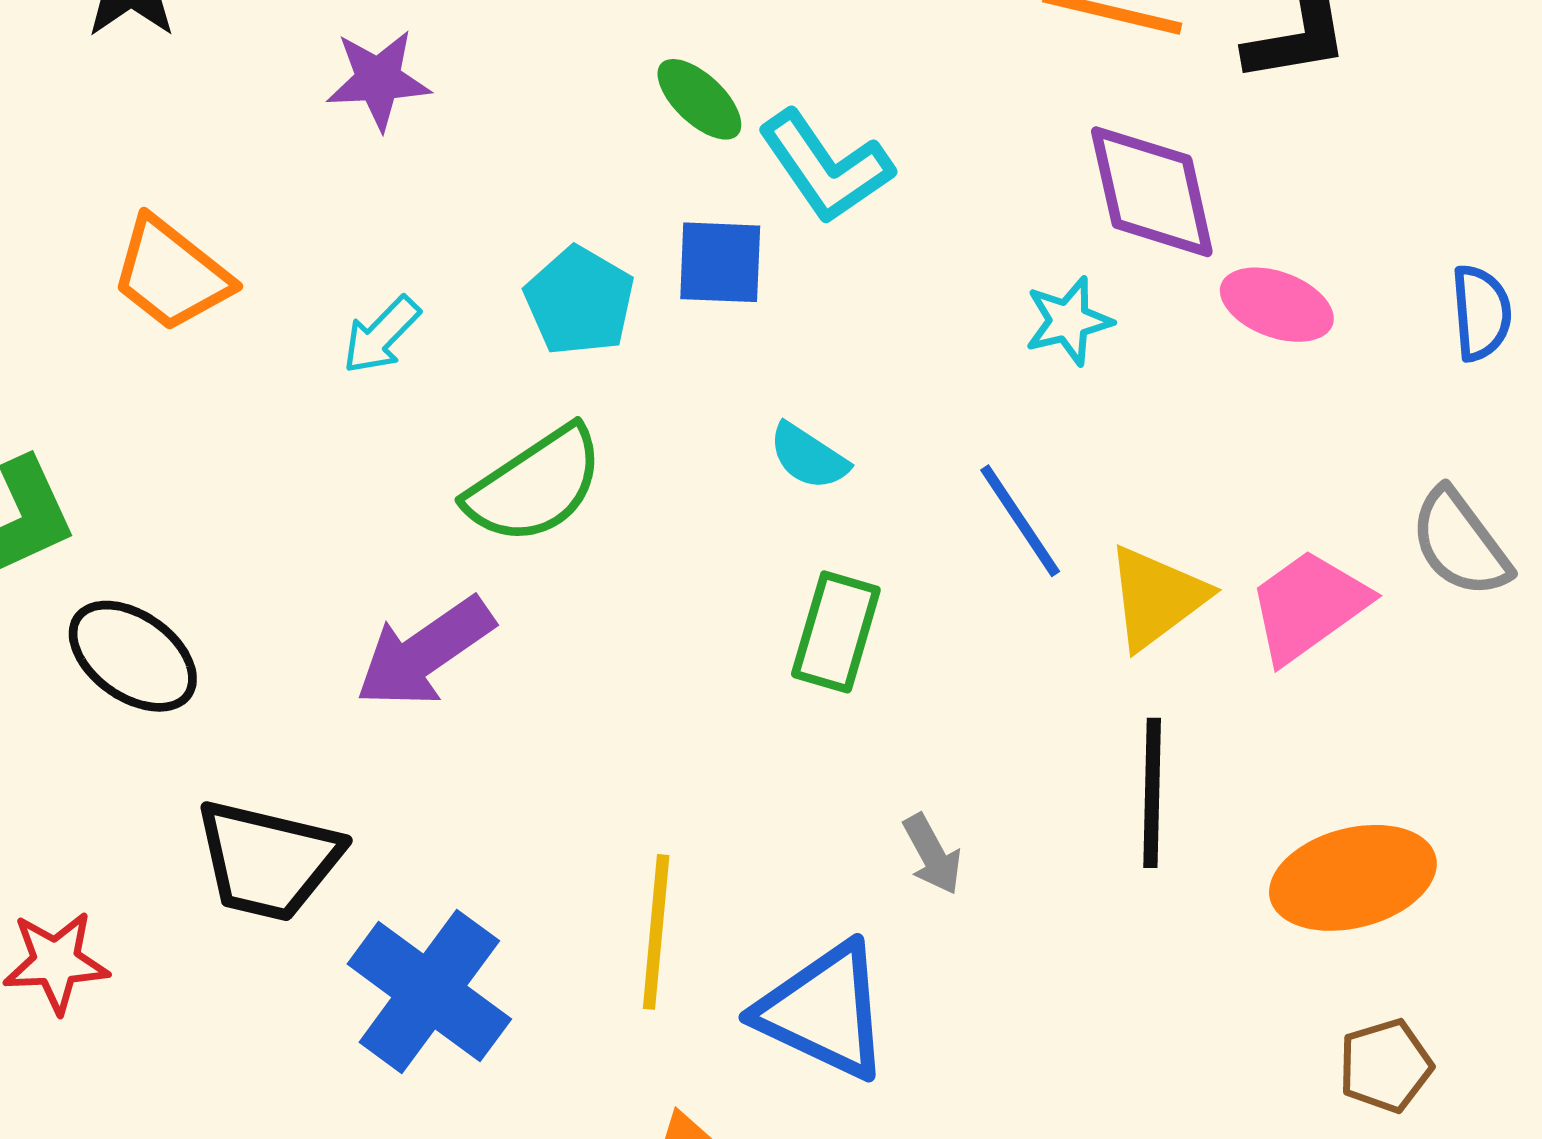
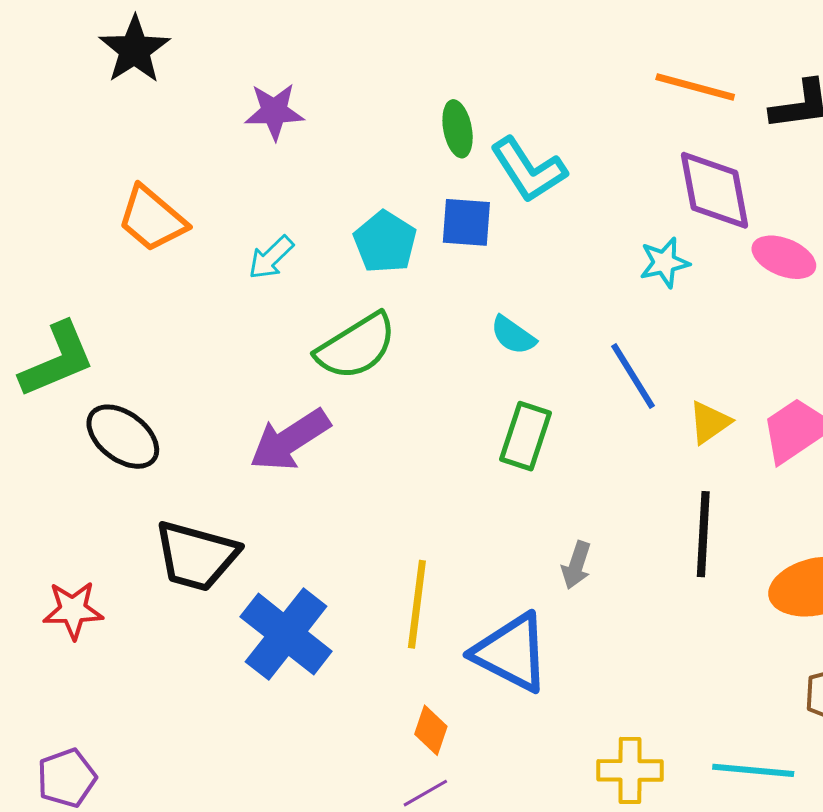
green ellipse: (699, 99) -> (458, 129), turned 34
yellow triangle: (1157, 597) -> (710, 422), size x0.7
gray arrow: (932, 854) -> (576, 565), turned 45

